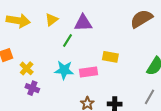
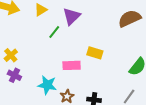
purple triangle: (83, 23) -> (72, 16), turned -48
cyan star: (64, 70) -> (47, 85), moved

